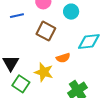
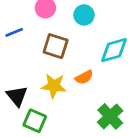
yellow star: (44, 72) -> (54, 86), moved

